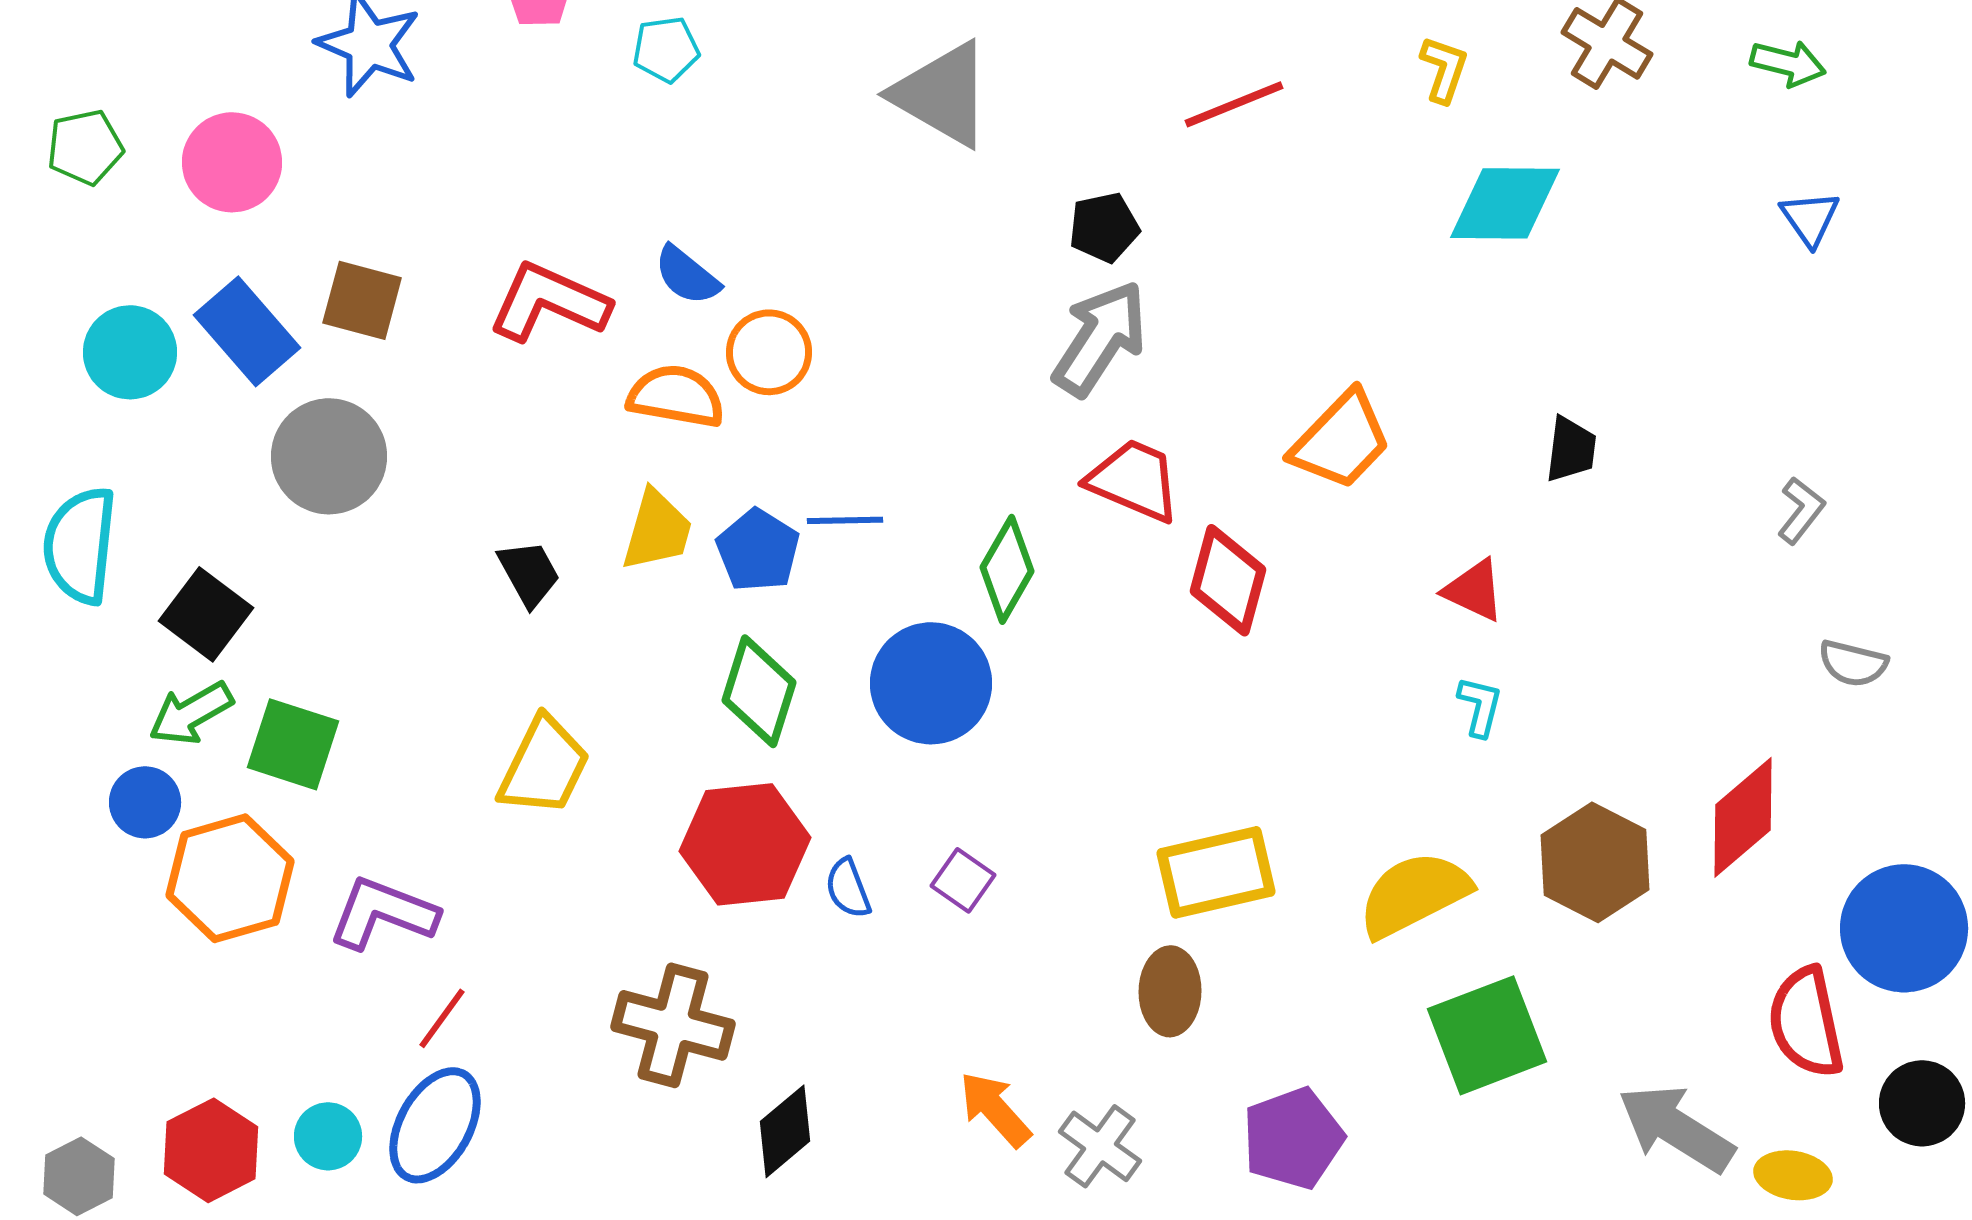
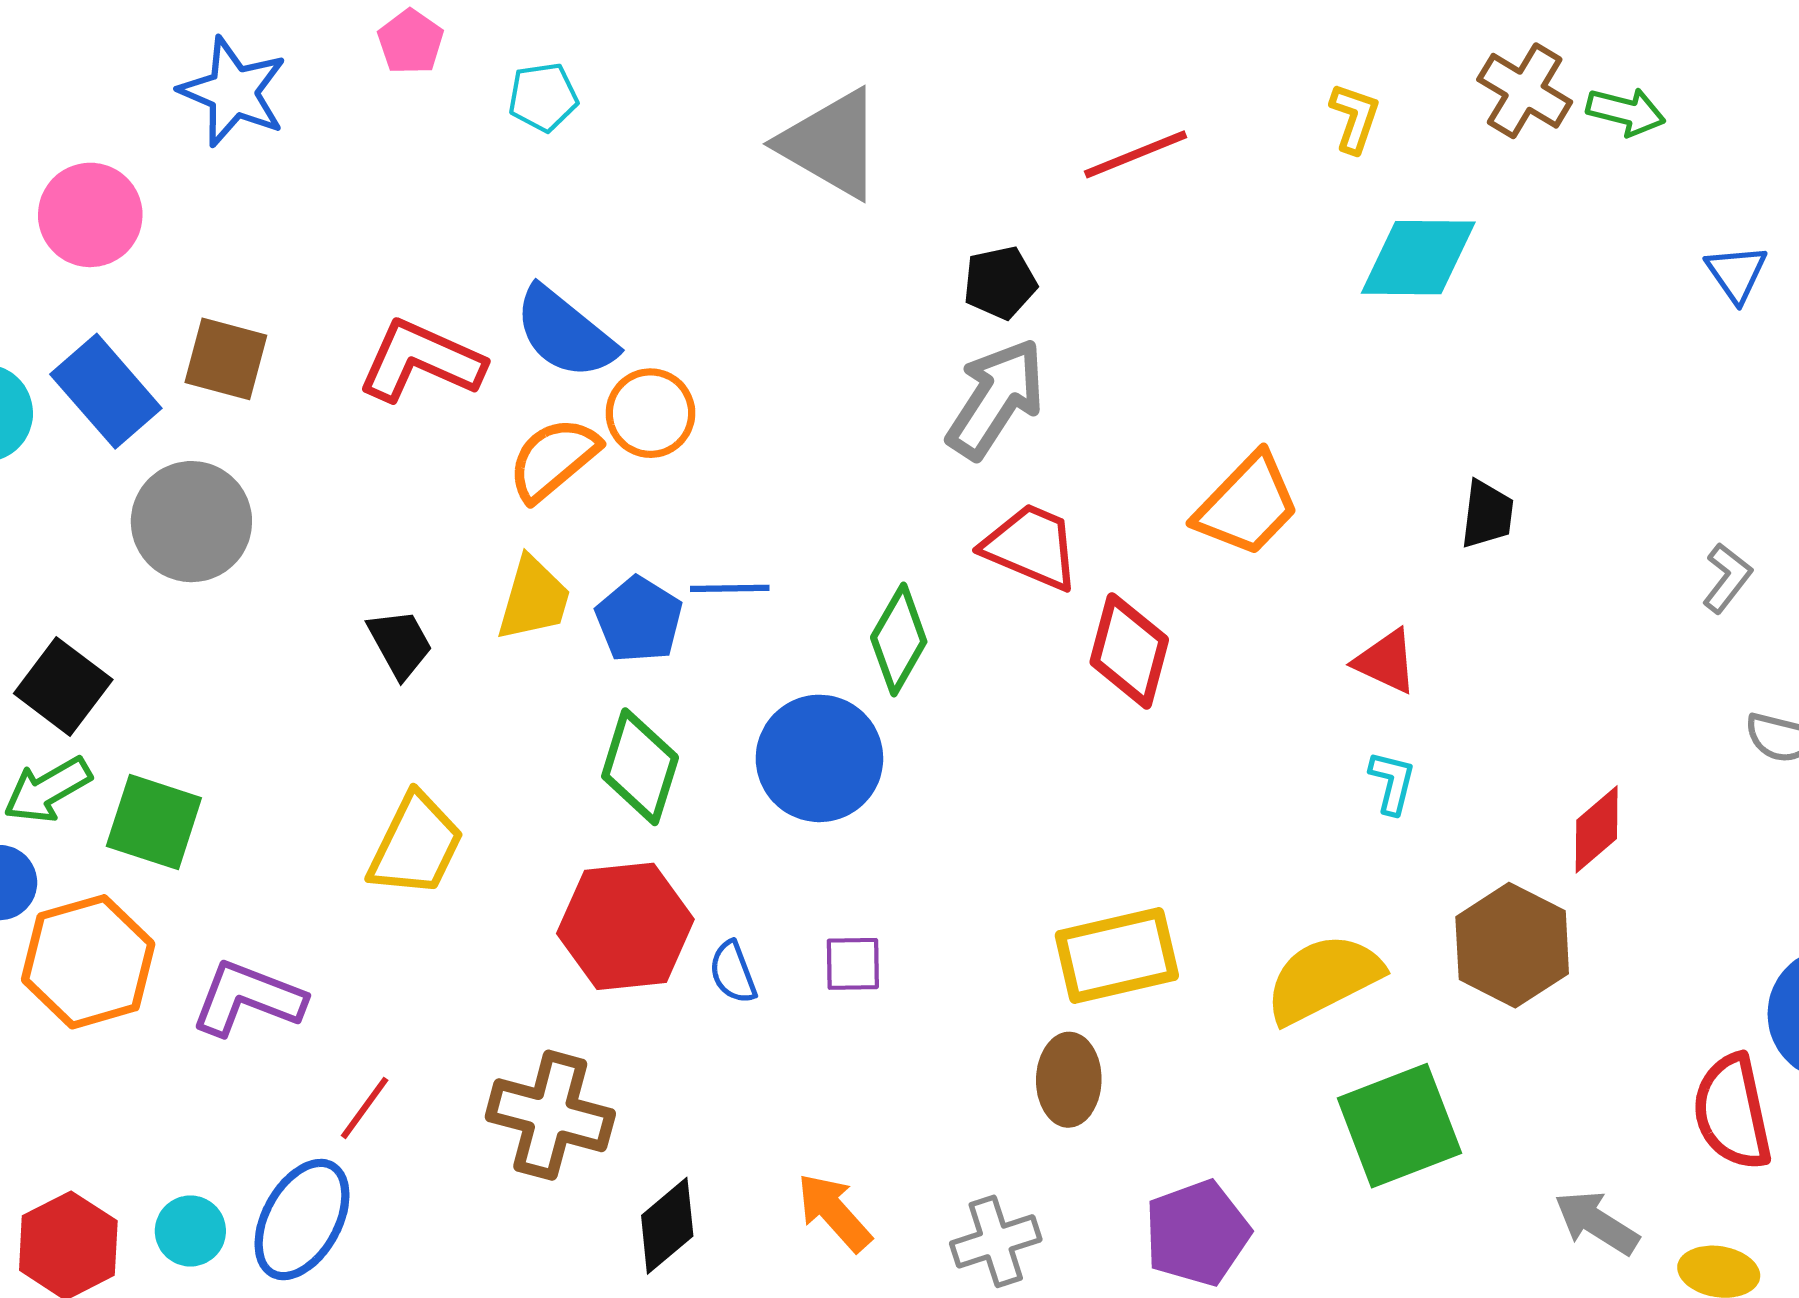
green arrow: (1788, 63) -> (1626, 112), moved
blue semicircle: (687, 275) -> (565, 333), size x1.5
orange semicircle: (676, 396) -> (553, 459), turned -50
red diamond: (1743, 817) -> (1597, 829), moved, size x0.7
purple square: (963, 880) -> (853, 964), turned -36
red line: (442, 1018) -> (365, 1108), moved
orange arrow: (995, 1109) -> (834, 1212), moved
gray arrow: (1676, 1128) -> (1597, 1223), size x0.7
gray cross: (1100, 1146) -> (996, 1241), turned 36

